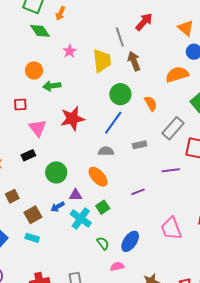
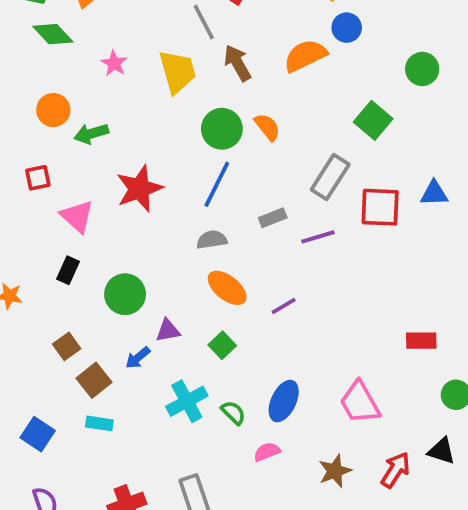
orange semicircle: (177, 74) -> (305, 56), moved
orange semicircle: (151, 104) -> (267, 127), moved
black rectangle: (28, 155) -> (68, 270), turned -32
purple line: (171, 170) -> (318, 237), moved
orange ellipse: (98, 177) -> (227, 288), moved
brown square: (12, 196) -> (67, 346), moved
cyan cross: (81, 218) -> (187, 401), moved, turned 35
pink trapezoid: (171, 228) -> (360, 403), moved

